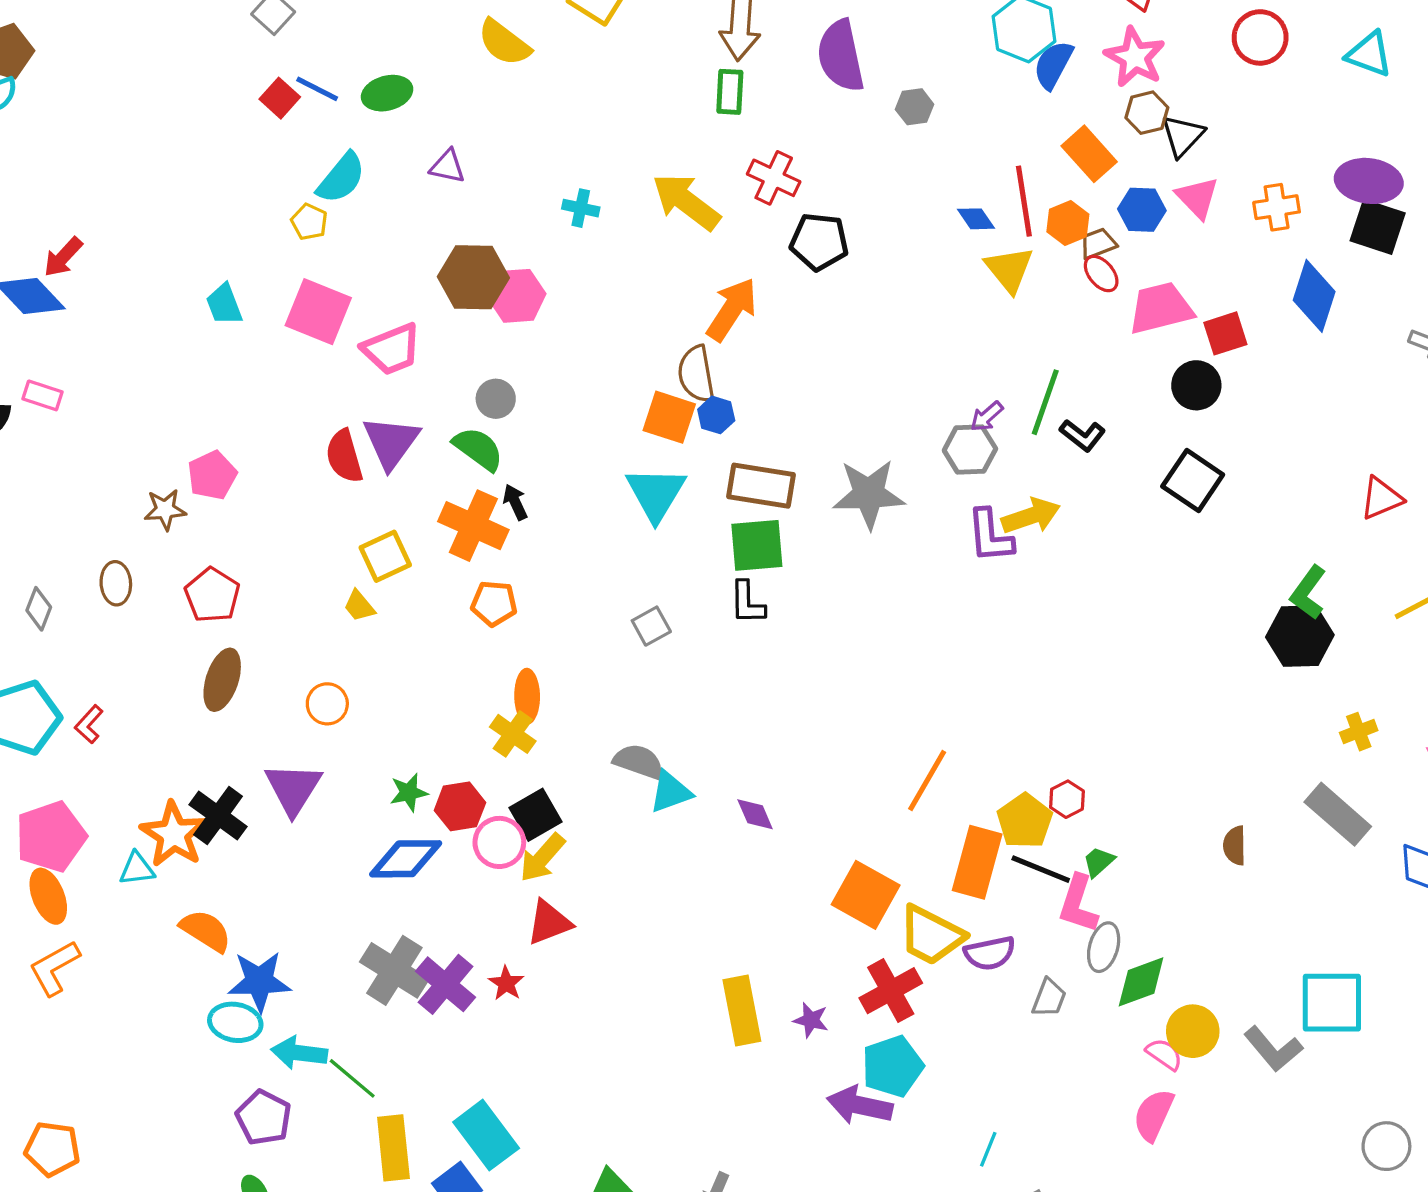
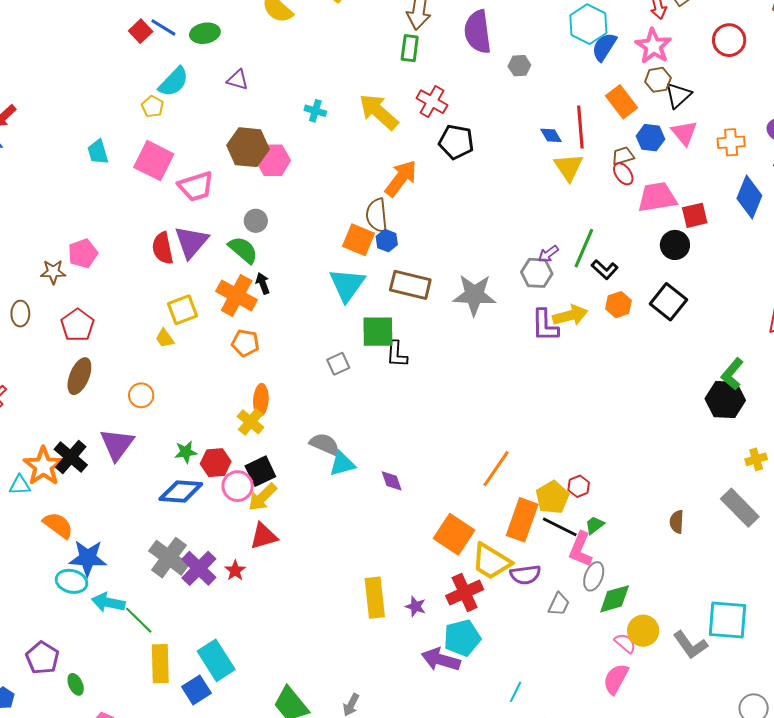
orange hexagon: (1068, 223) -> (618, 305), moved
green square: (757, 545) -> (378, 332), moved
purple pentagon: (264, 1118) -> (42, 658), moved

